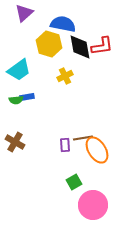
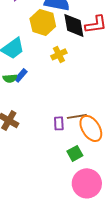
blue rectangle: (27, 97) -> (21, 75), turned -40
green square: (74, 182) -> (75, 153), moved

